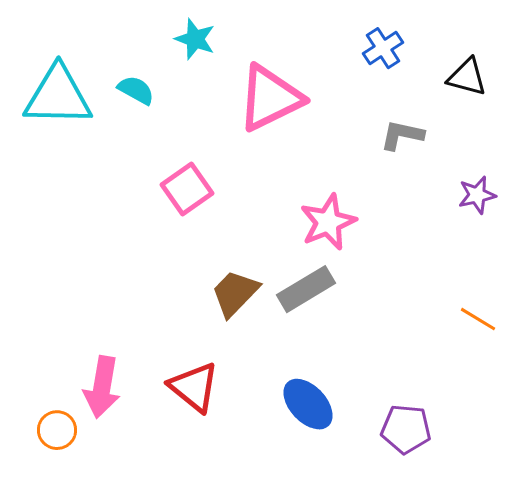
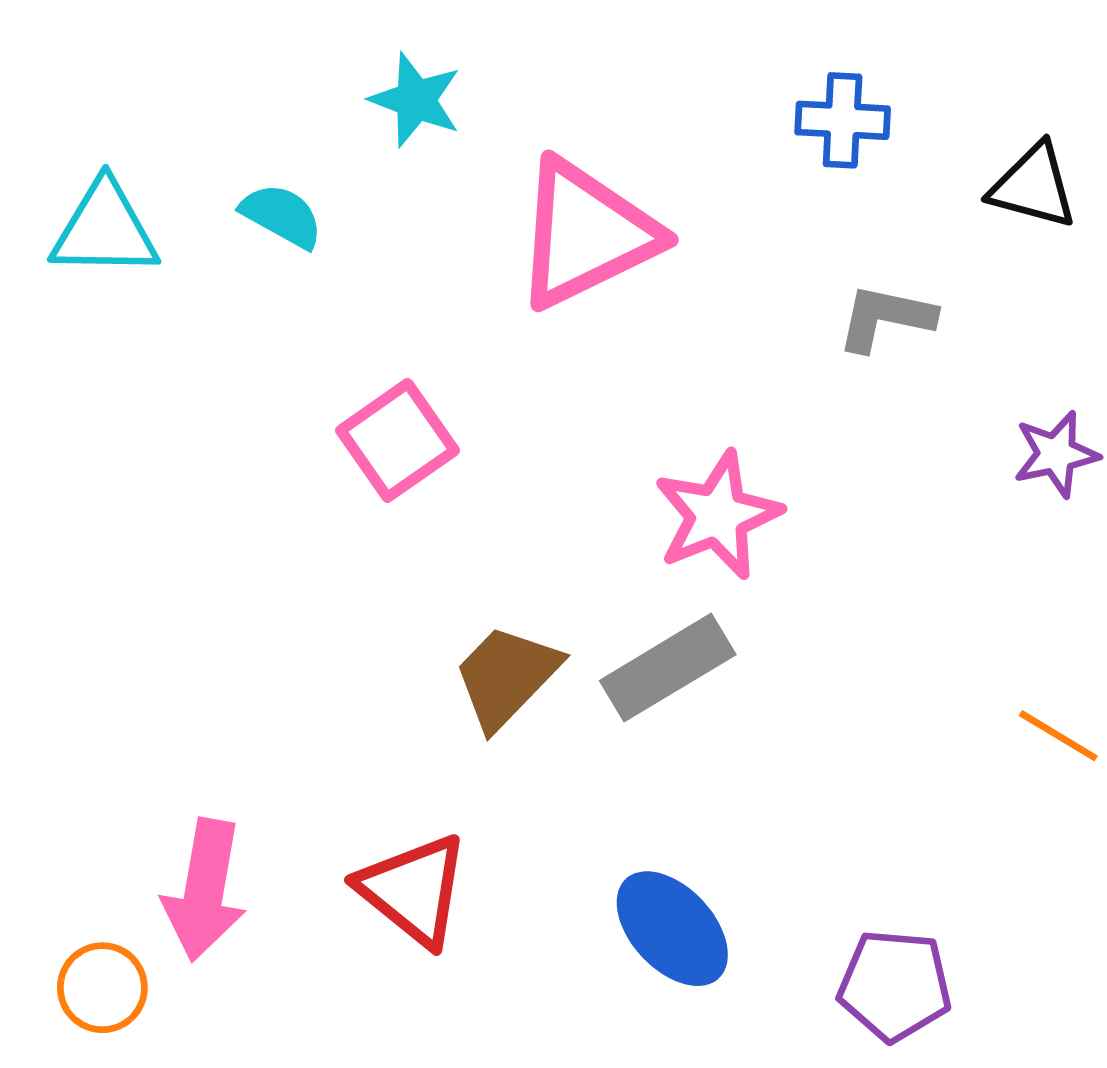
blue cross: (383, 48) -> (843, 120), turned 36
cyan triangle: (58, 96) -> (105, 229), size x0.7

